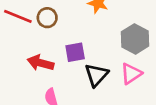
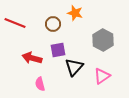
brown circle: (47, 18) -> (53, 24), moved
pink triangle: (131, 74) -> (102, 76), moved

